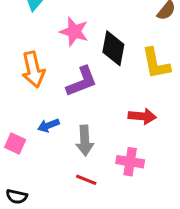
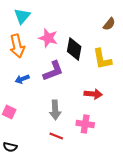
orange arrow: (33, 69) -> (17, 46), moved
blue arrow: (48, 125) -> (22, 79), moved

